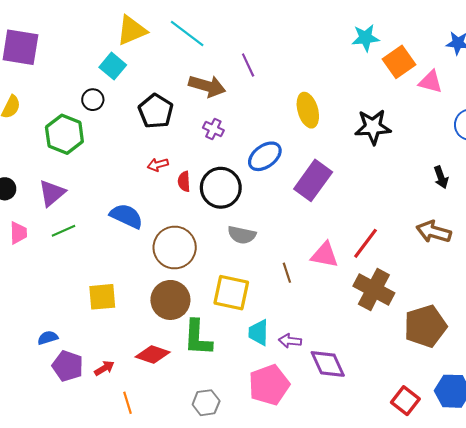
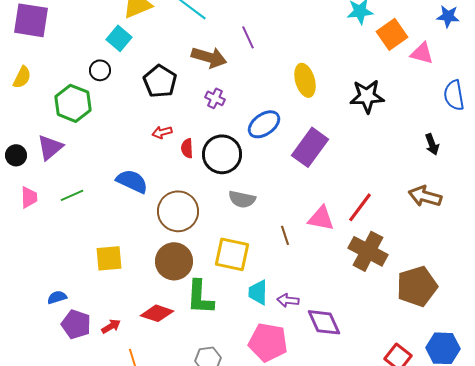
purple triangle: (52, 193) -> (50, 147), moved
pink pentagon: (269, 385) -> (268, 342), turned 30

